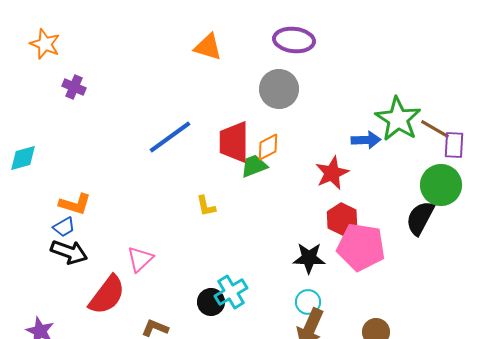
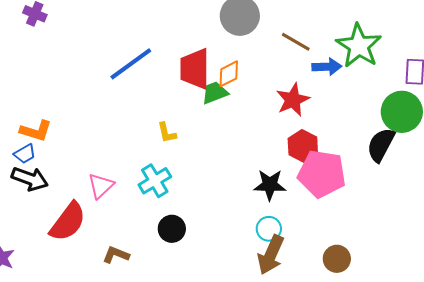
brown line: (435, 129) -> (296, 42), moved
cyan cross: (231, 292) -> (155, 181), moved

